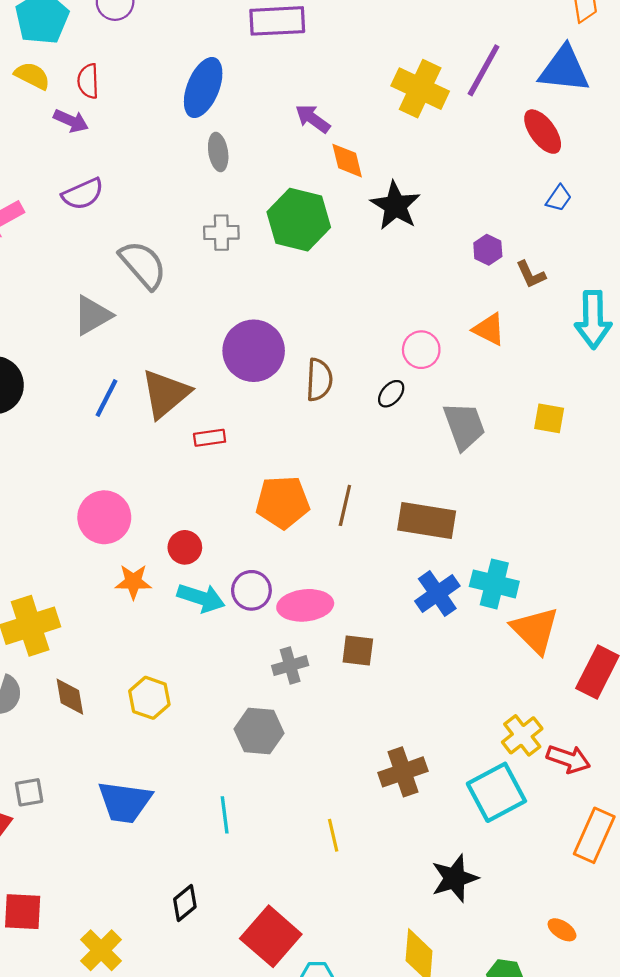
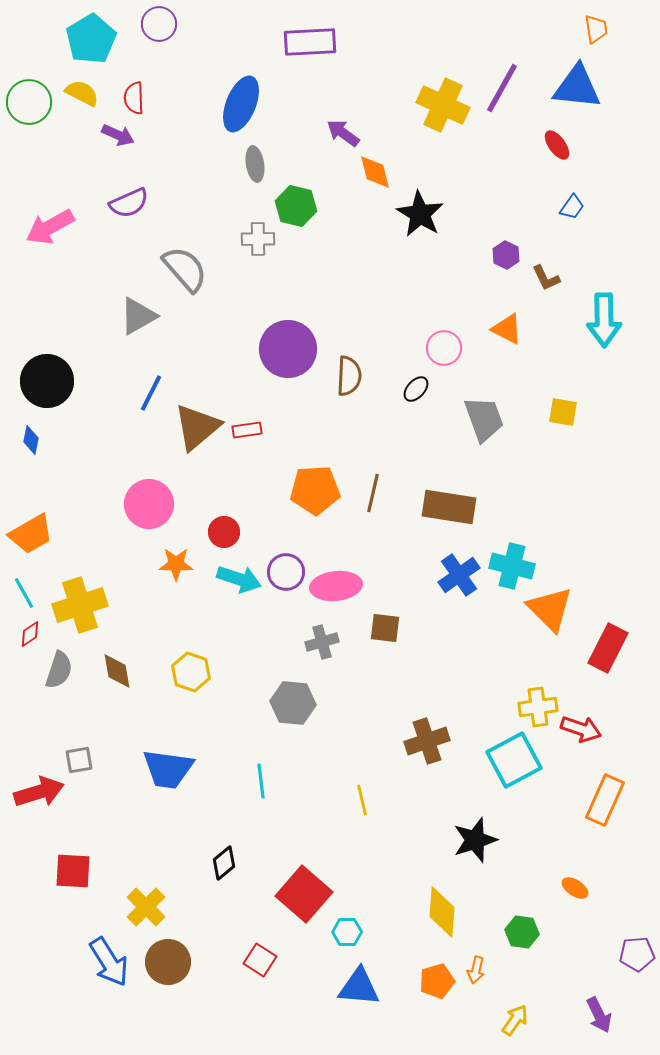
red ellipse: (543, 132) -> (557, 145), size x0.7
green hexagon: (299, 220) -> (296, 206), moved, size x0.7
brown triangle: (166, 394) -> (197, 427), moved
yellow cross: (522, 735) -> (538, 707), turned 30

